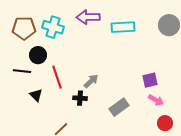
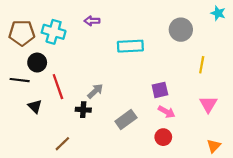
purple arrow: (88, 17) -> (92, 21), size x0.6
cyan rectangle: (123, 27) -> (130, 46), moved
red circle: (165, 123) -> (163, 137), moved

